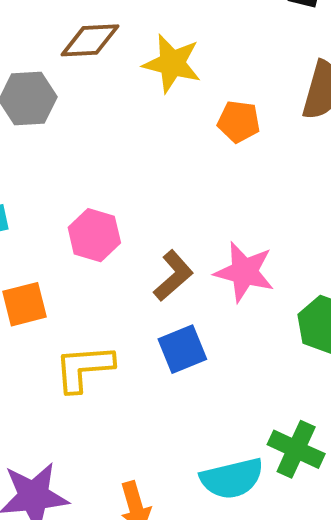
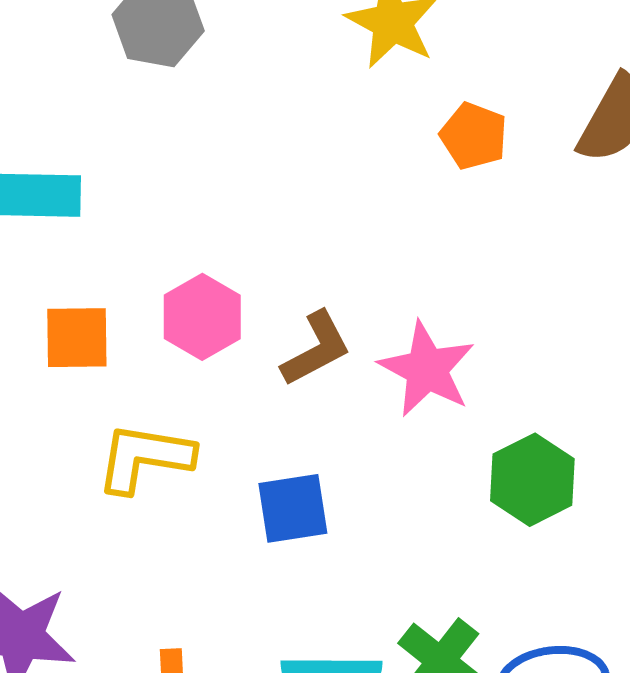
pink hexagon: (94, 235) -> (202, 317), moved
blue square: (182, 349) -> (293, 508), moved

